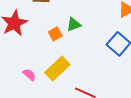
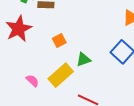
green triangle: (74, 24) -> (83, 60), moved

